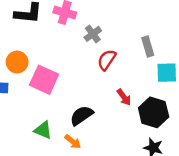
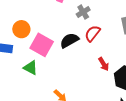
black semicircle: (82, 115) -> (69, 40), moved
green triangle: (43, 130) -> (31, 68), moved

